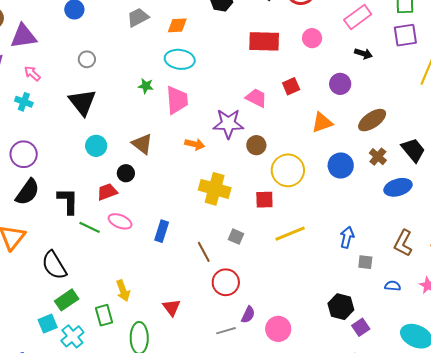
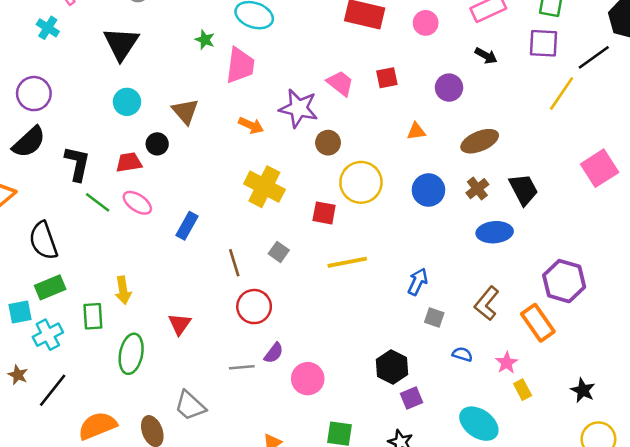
orange triangle: (322, 123) -> (416, 131), size x0.7

